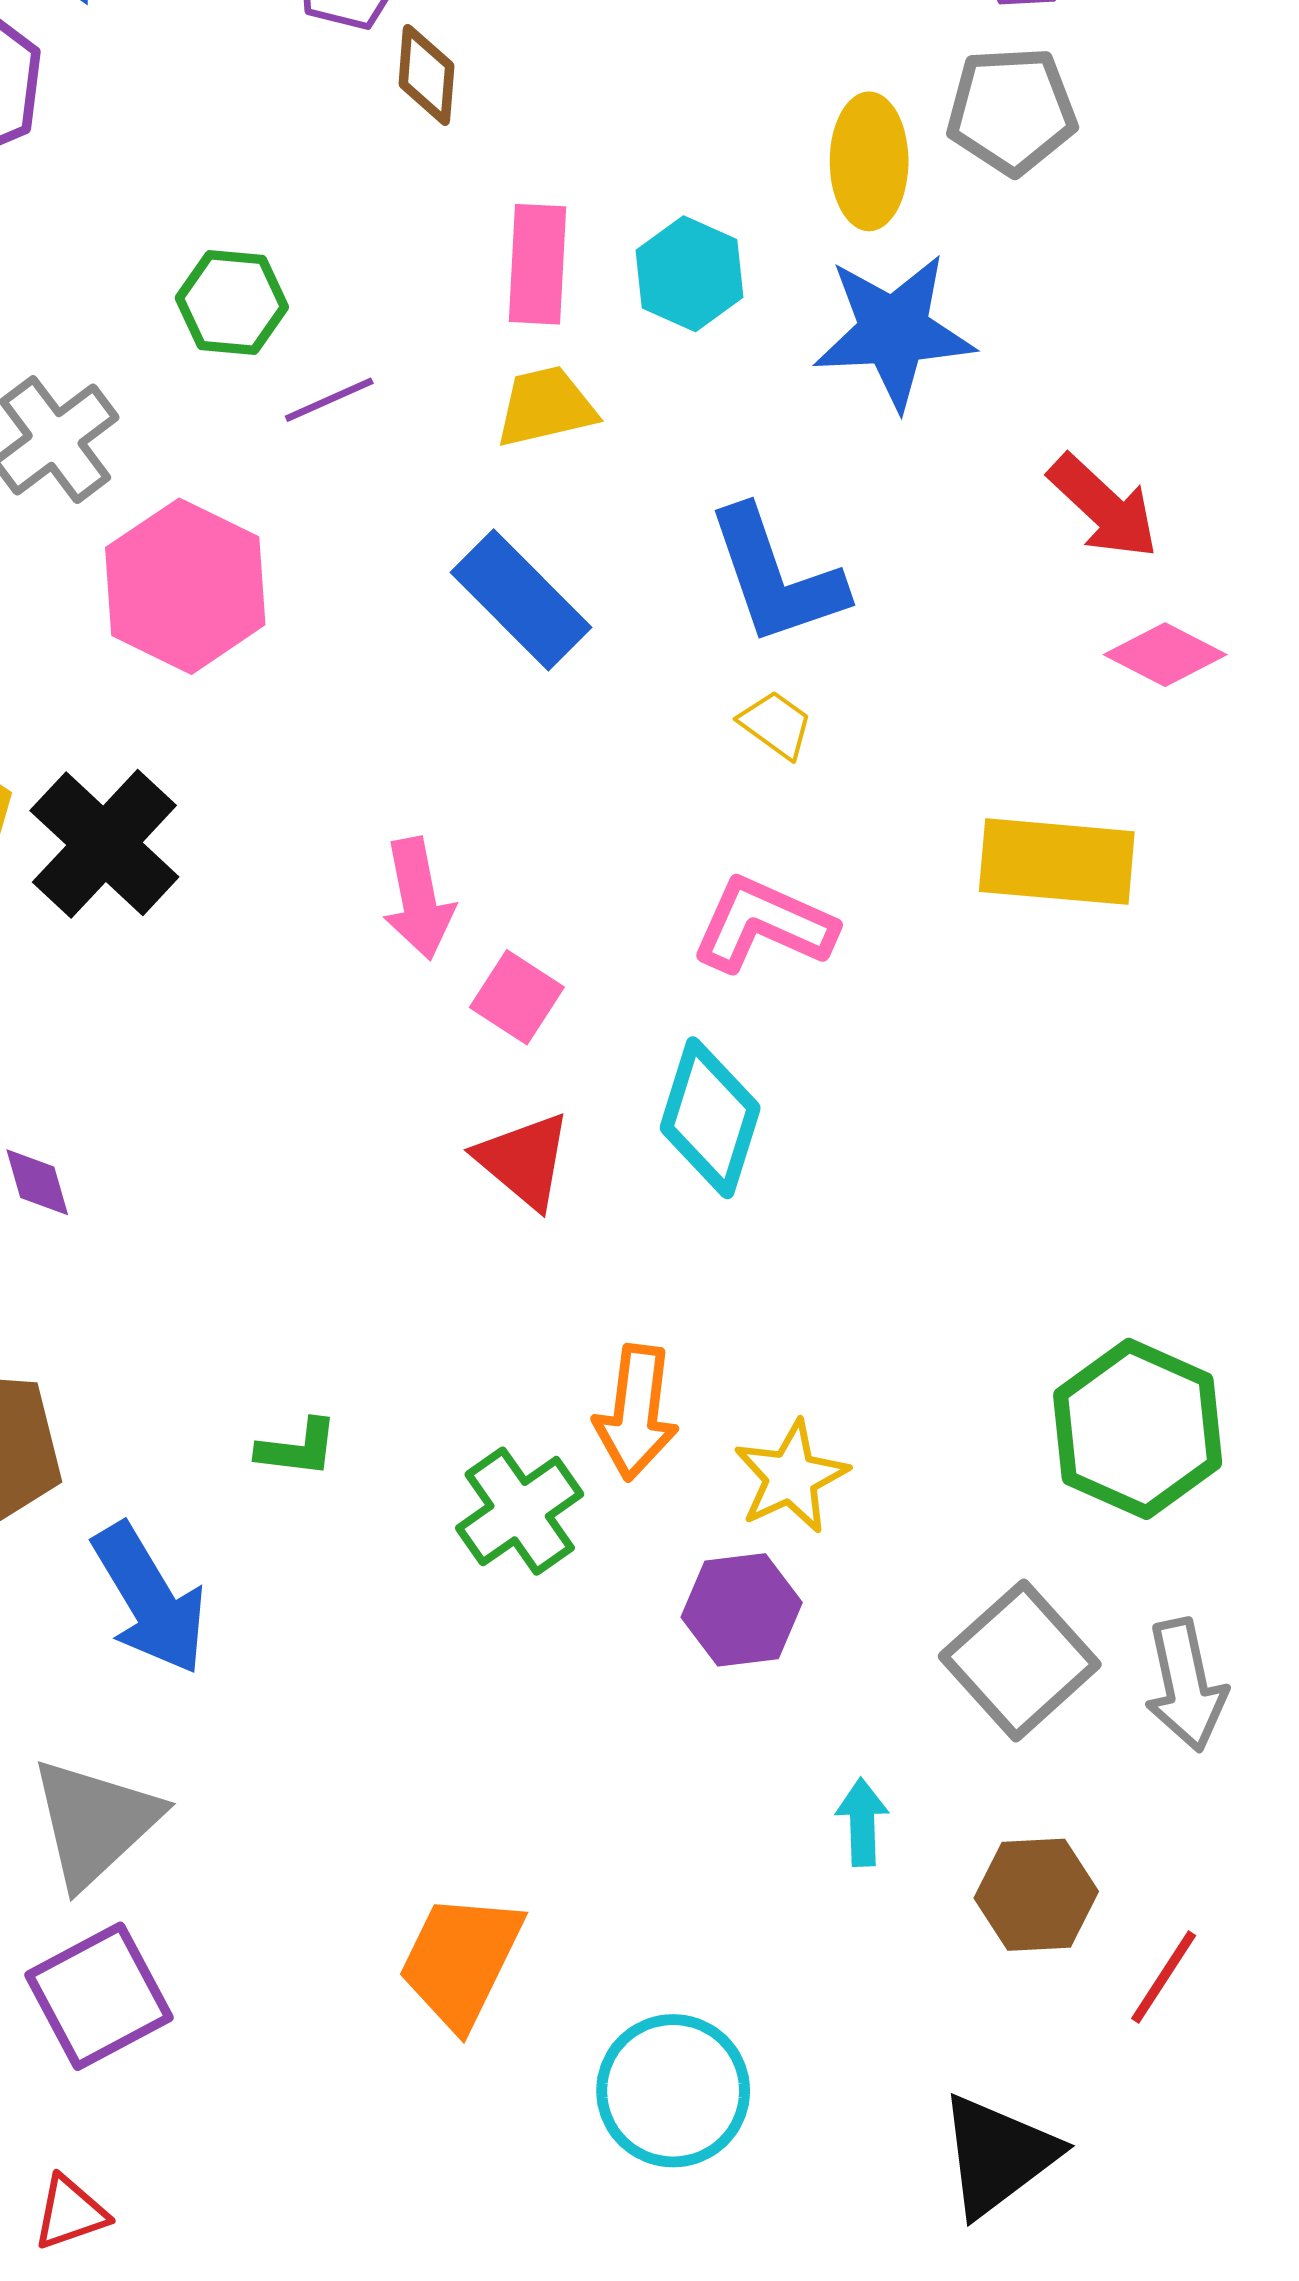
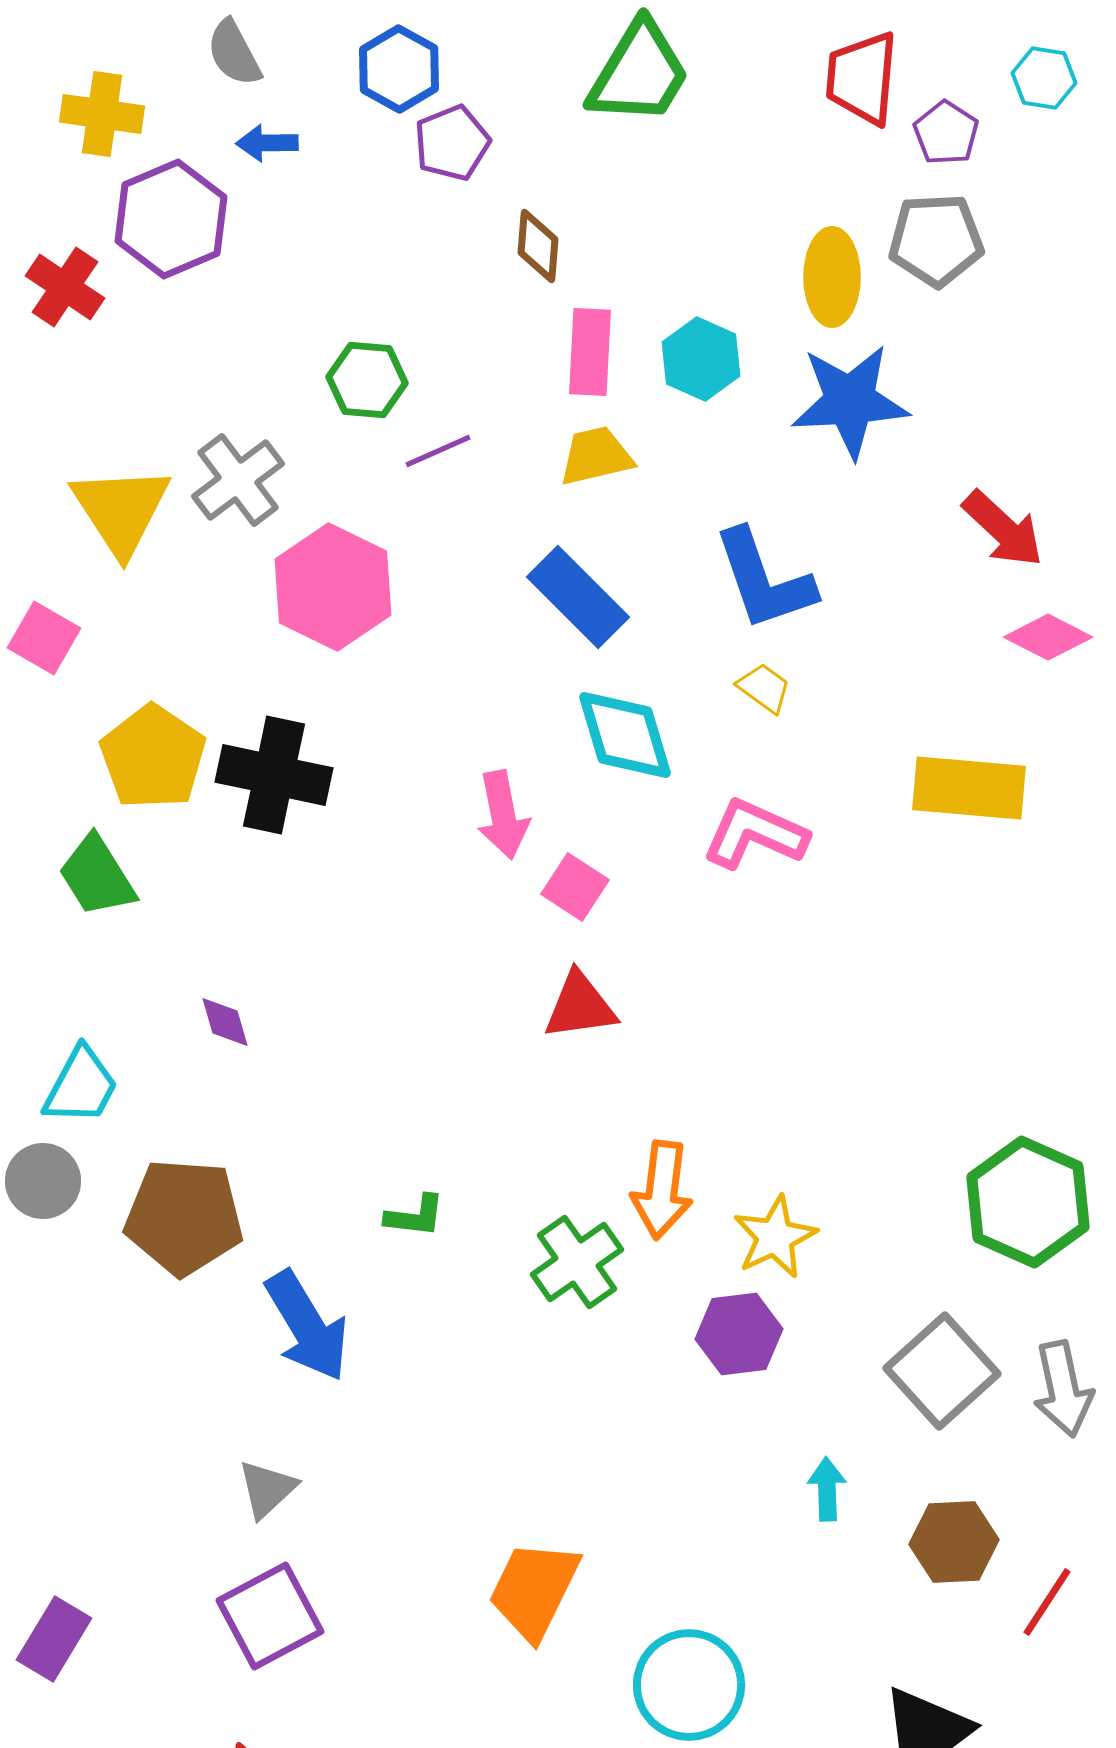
brown diamond: (426, 75) -> (538, 246), moved
black cross: (104, 844) -> (274, 775), turned -31
cyan diamond: (710, 1118) -> (625, 735), moved, turned -34
red triangle: (524, 1160) -> (580, 1006), turned -48
gray triangle: (95, 1822) -> (267, 1489), size x0.6

